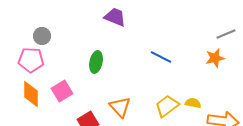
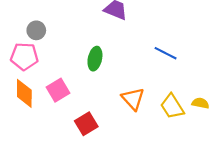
yellow trapezoid: (167, 106) -> (172, 106), turned -85
orange triangle: (120, 107) -> (133, 99), moved

